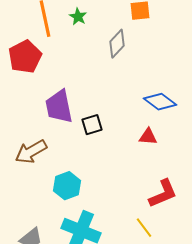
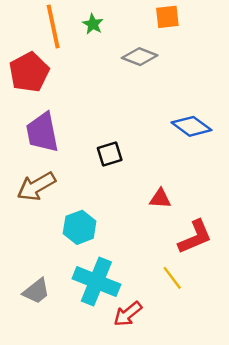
gray diamond: (117, 44) -> (140, 57), turned 68
purple trapezoid: (59, 107) -> (42, 132), moved
red triangle: (148, 137) -> (160, 198), moved

